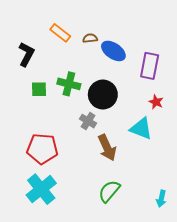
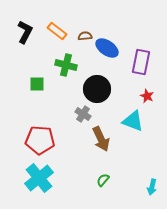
black L-shape: (26, 54) -> (25, 32), moved
green cross: (69, 84) -> (66, 65), moved
green semicircle: (109, 191) -> (103, 180), size x0.6

